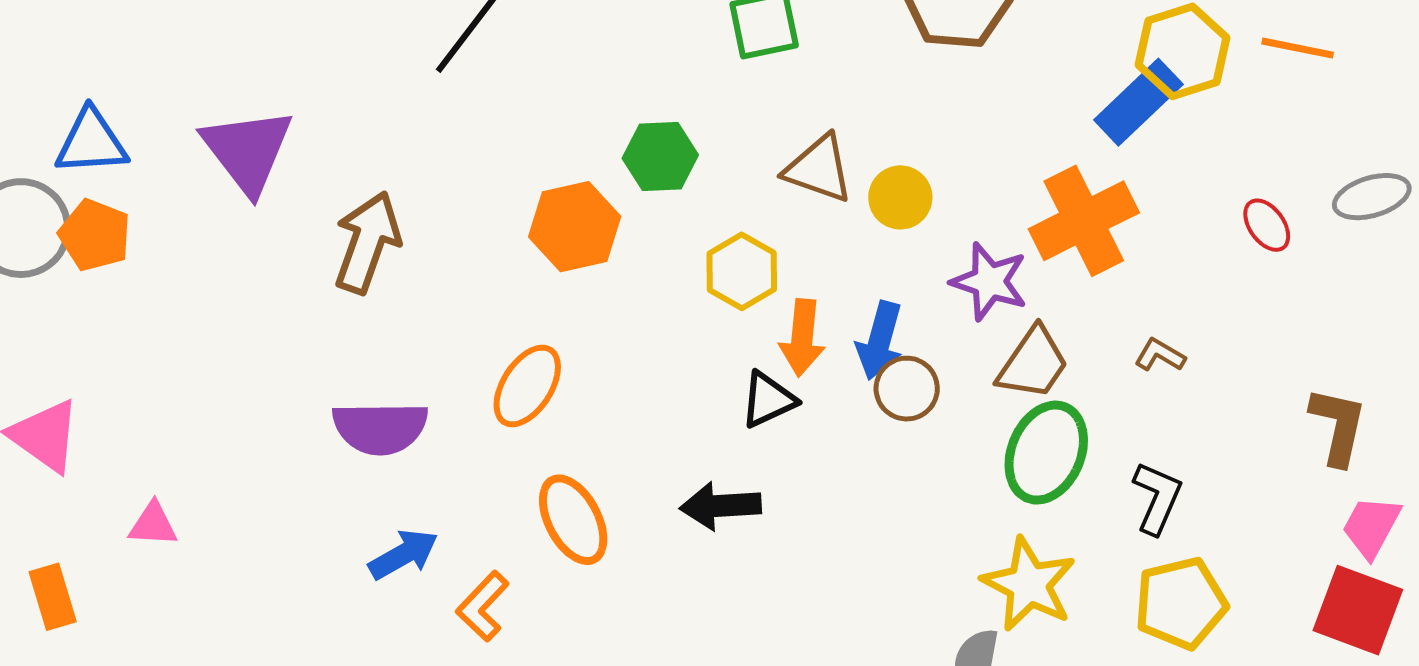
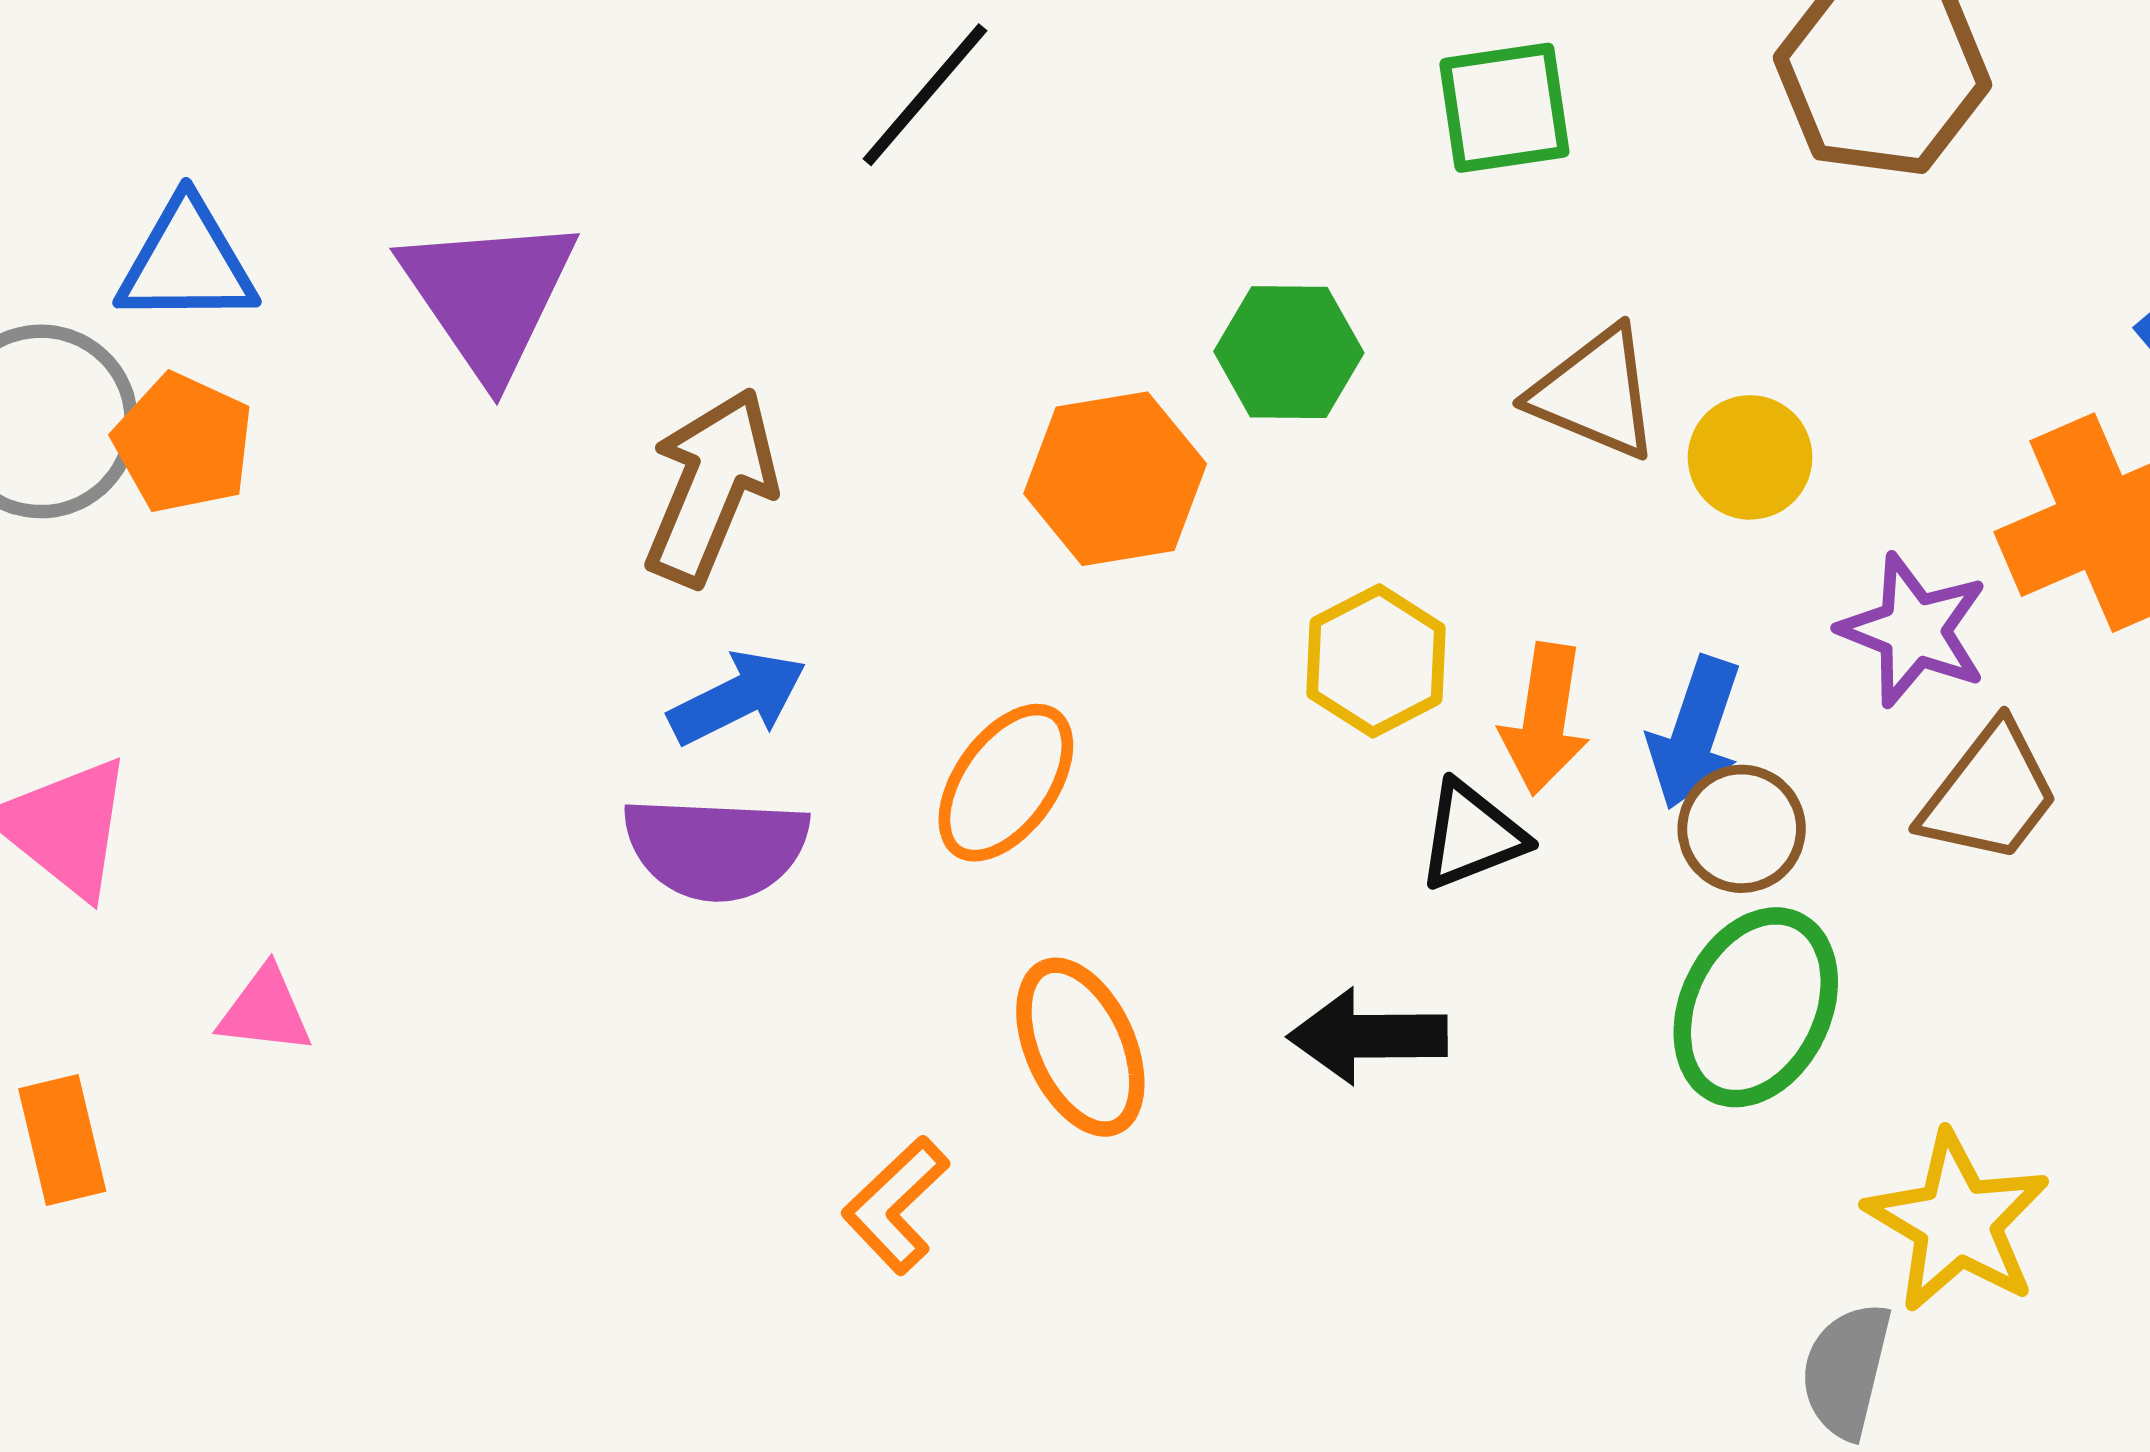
yellow hexagon: (742, 271) -> (1376, 661), moved
green ellipse: (1046, 453) -> (1756, 1007), moved
blue arrow: (403, 554) -> (738, 698), moved

